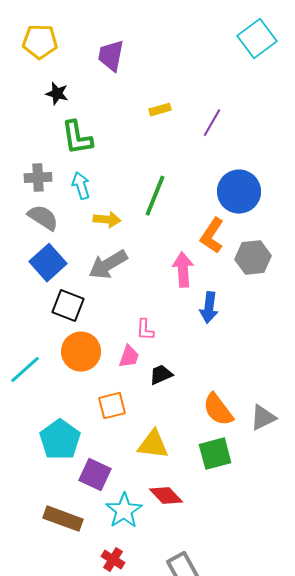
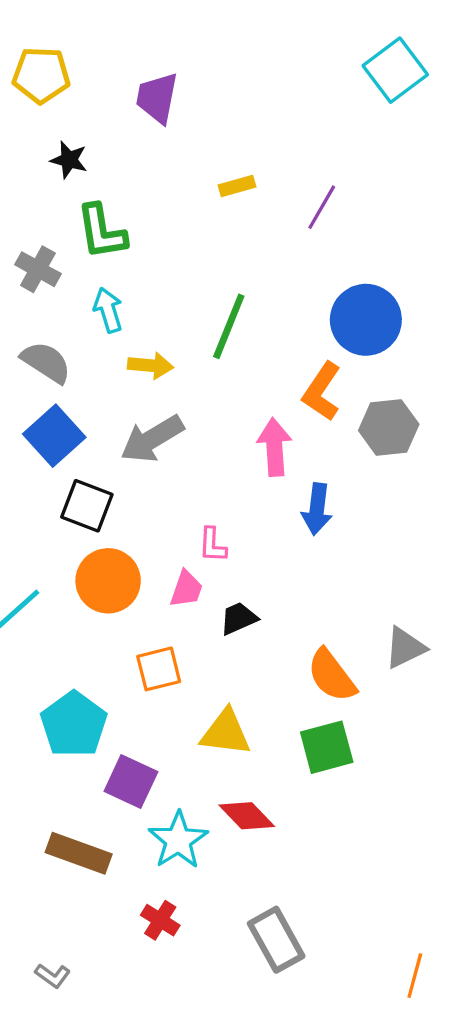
gray cross: (38, 178) -> (38, 269), moved, turned 32
gray triangle: (263, 418) -> (405, 648), moved

